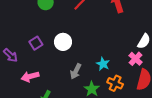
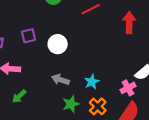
gray arrow: (76, 71) -> (60, 80), turned 63

